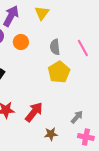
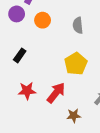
yellow pentagon: (59, 72) -> (76, 64), moved

